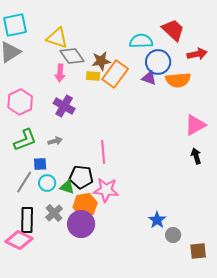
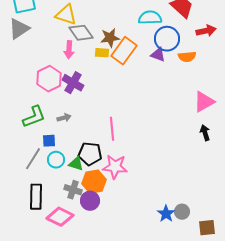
orange semicircle: (178, 80) -> (187, 57), size x0.7
pink hexagon: (20, 102) -> (49, 79), moved
gray cross: (54, 213) -> (73, 190), moved, turned -30
blue star: (157, 220) -> (166, 214), moved
purple circle: (81, 224) -> (90, 201), size x0.7
pink diamond: (19, 240) -> (60, 217), moved

